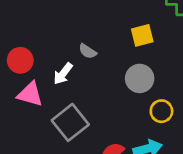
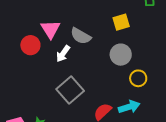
gray semicircle: (88, 51) -> (81, 36), size x1.5
pink triangle: (30, 94) -> (50, 29), moved, turned 45

